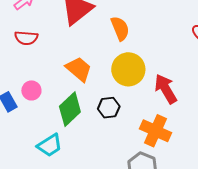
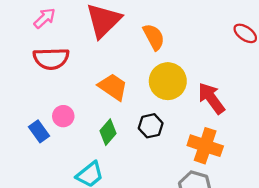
red semicircle: (26, 38) -> (51, 59), size x1.4
green diamond: (70, 109) -> (108, 132), size x0.7

